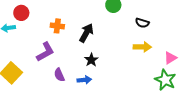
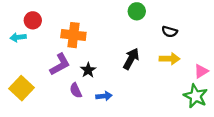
orange cross: (57, 26) -> (73, 35), size x1.5
black arrow: (86, 33) -> (131, 59), moved
black star: (91, 60) -> (88, 70), moved

